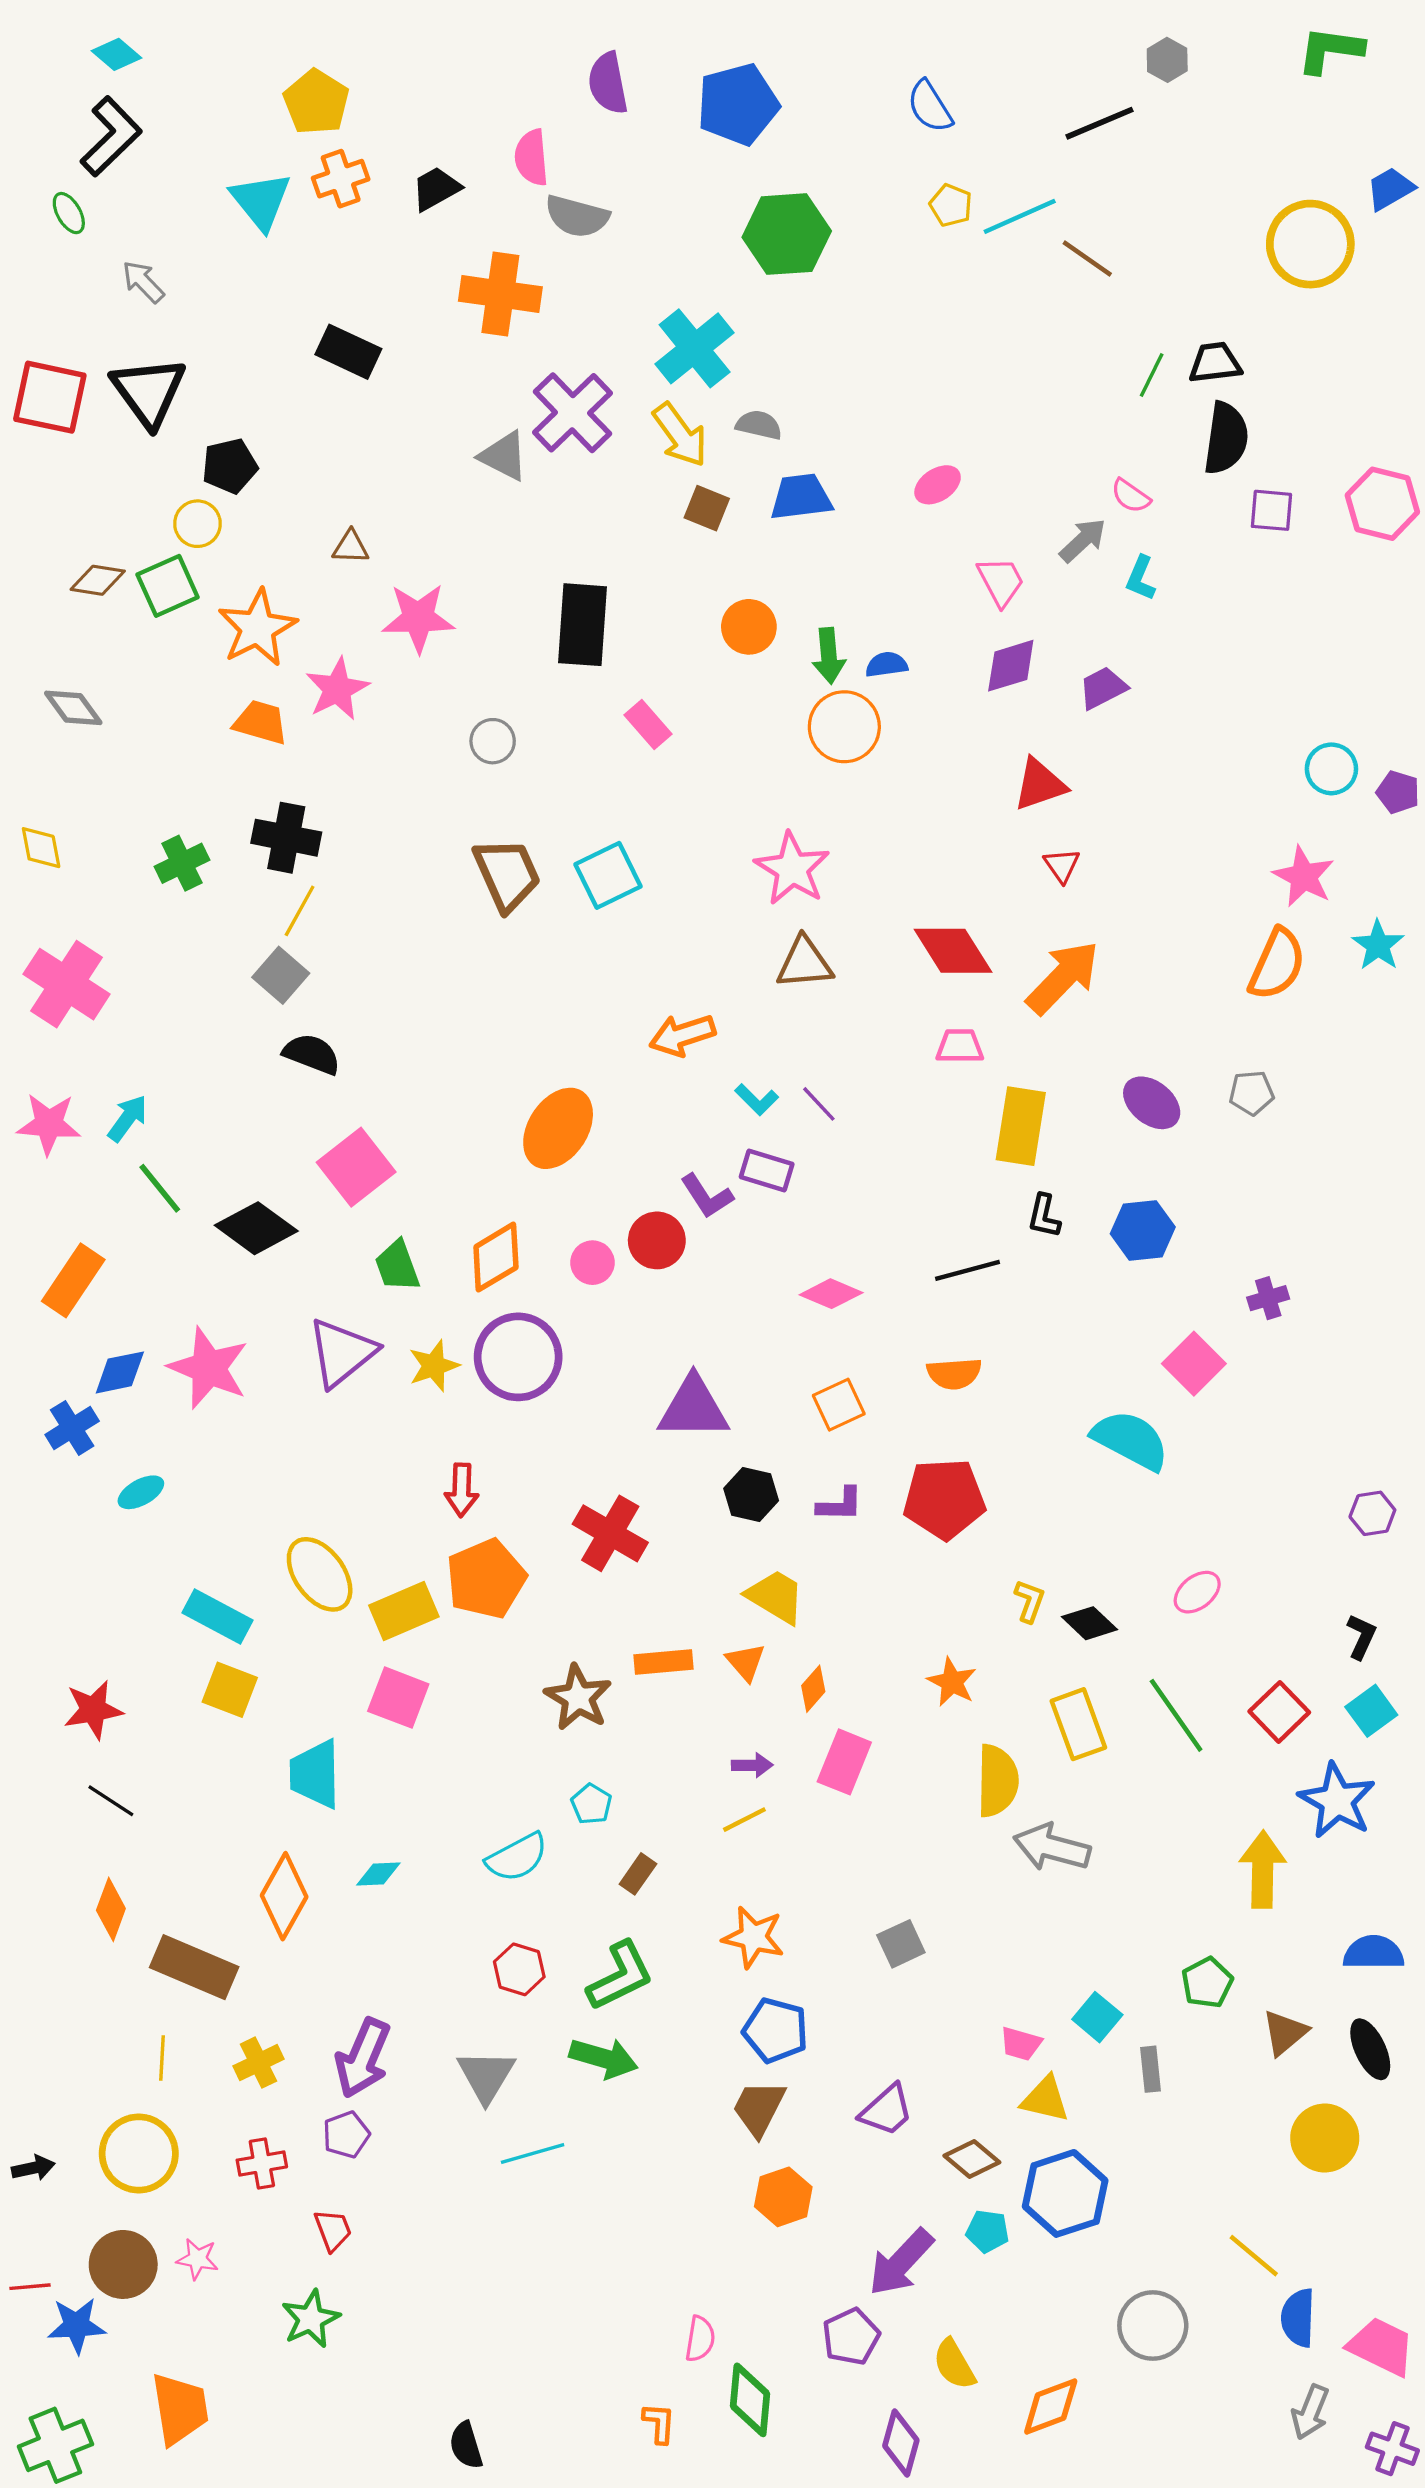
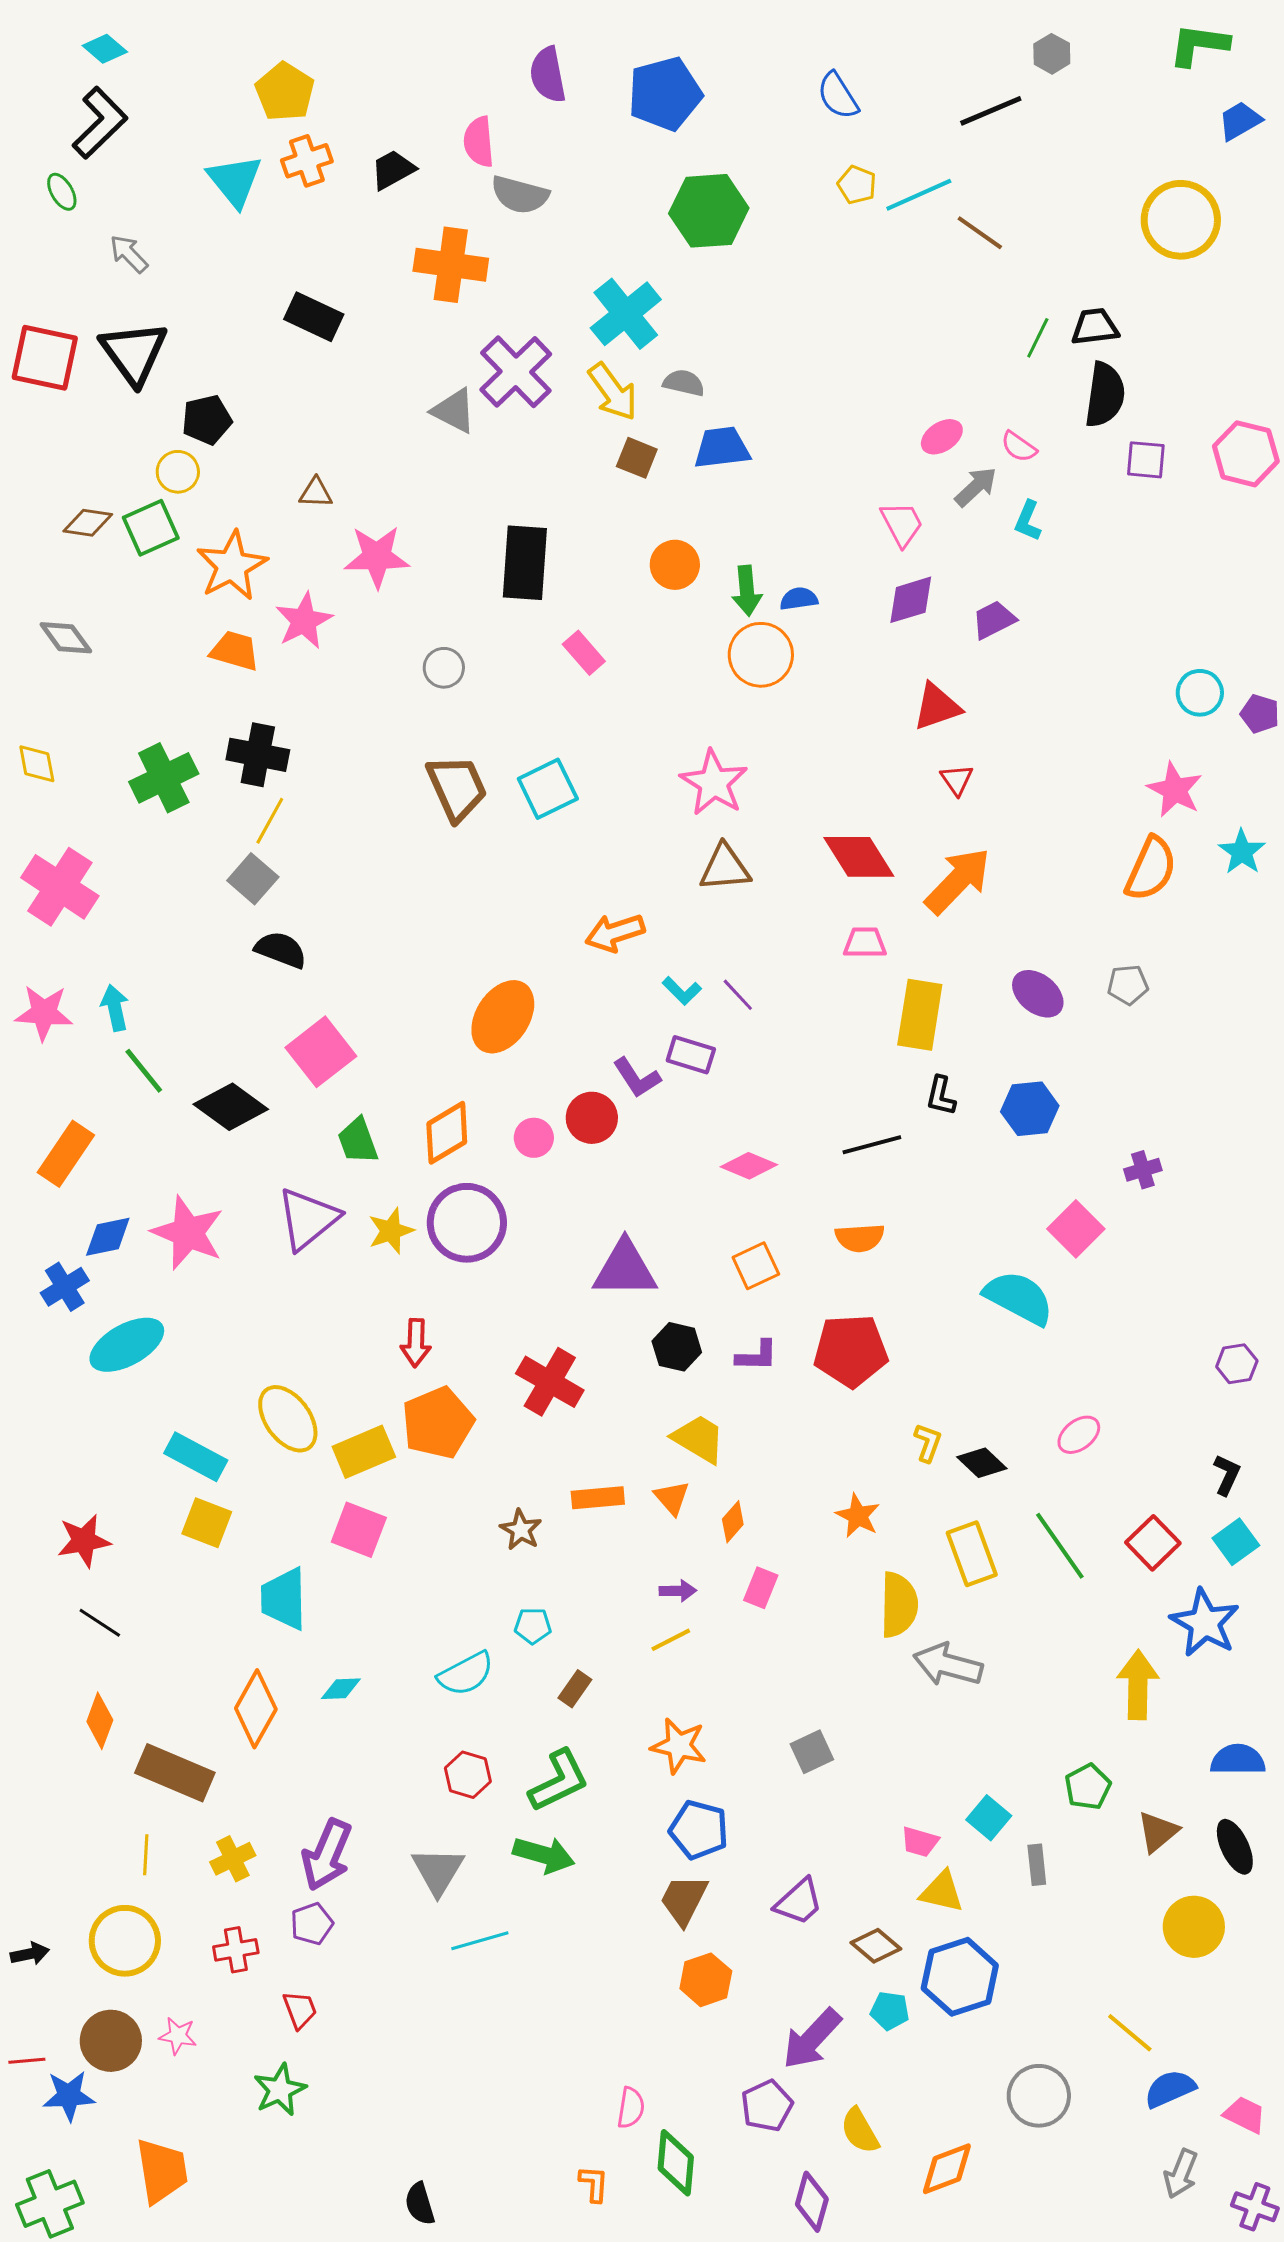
blue trapezoid: (1390, 189) -> (1240, 121), moved
pink ellipse: (938, 485) -> (942, 437), moved
green cross: (182, 863) -> (164, 778), size x1.4
cyan arrow: (128, 1118) -> (115, 1008), turned -48
cyan ellipse: (141, 1492) -> (127, 1345), size x1.8
brown star: (578, 1698) -> (521, 1530), size x0.7
pink rectangle: (844, 1762) -> (761, 1588), size x0.7
cyan pentagon: (591, 1804) -> (533, 1626), turned -30
blue semicircle: (1298, 2318) -> (1170, 2089), turned 64
pink trapezoid: (1381, 2347) -> (1245, 2115), size x0.7

